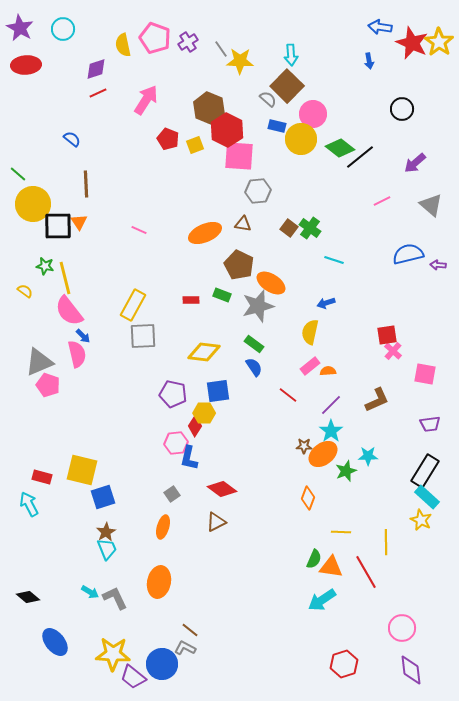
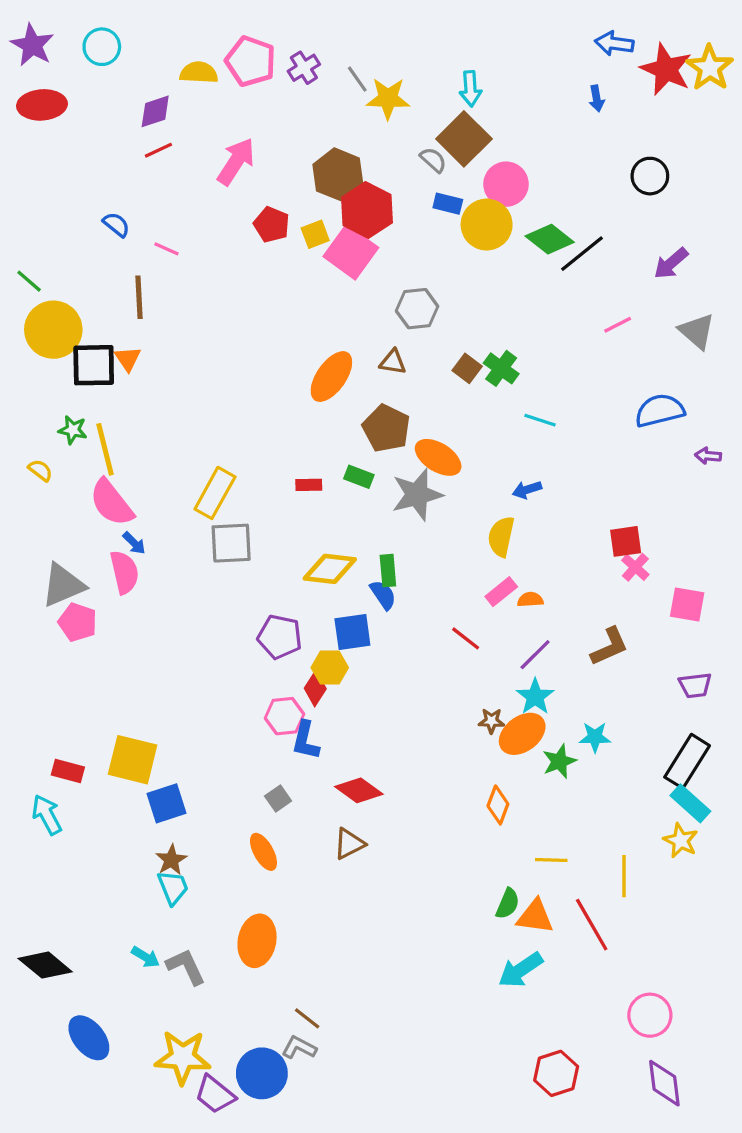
yellow semicircle: (123, 45) -> (199, 73), turned 105
pink square: (239, 156) -> (351, 252), moved, turned 32
pink line: (139, 230) -> (166, 249), moved
orange ellipse: (205, 233) -> (331, 377), turned -32
purple arrow: (438, 265) -> (708, 456), moved
green rectangle: (254, 344) -> (388, 571), moved, turned 48
blue semicircle: (254, 367) -> (383, 595), moved
orange ellipse: (163, 527) -> (263, 852), turned -45
black diamond: (28, 597) -> (45, 965), size x1.4

